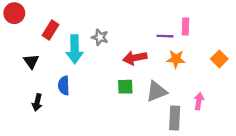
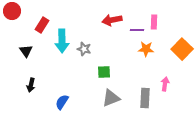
gray star: (100, 37) -> (84, 49), moved
red arrow: (135, 58) -> (112, 20), moved
orange square: (219, 59) -> (182, 49), size x1.5
blue semicircle: (64, 85) -> (62, 102), moved, turned 35
gray triangle: (157, 92) -> (111, 98), moved

